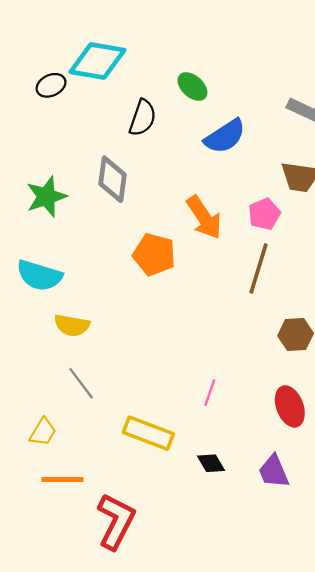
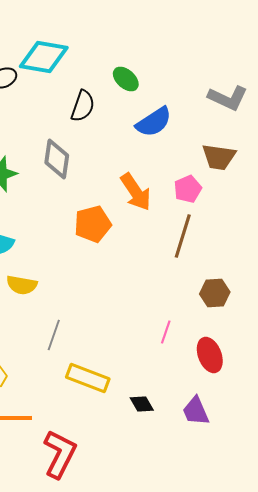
orange pentagon: (154, 255) -> (93, 224), turned -30
gray line: (81, 383) -> (54, 335), moved, turned 56
pink line: (210, 393) -> (166, 332), moved

